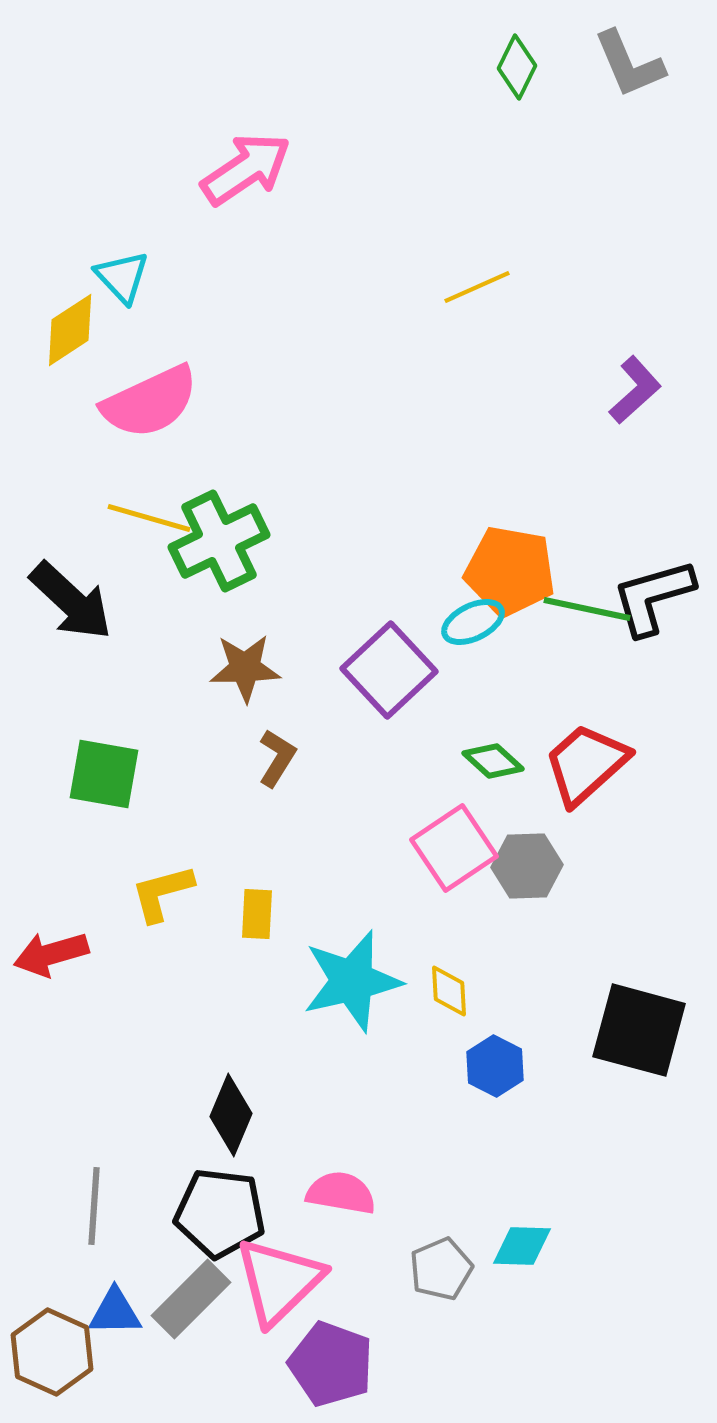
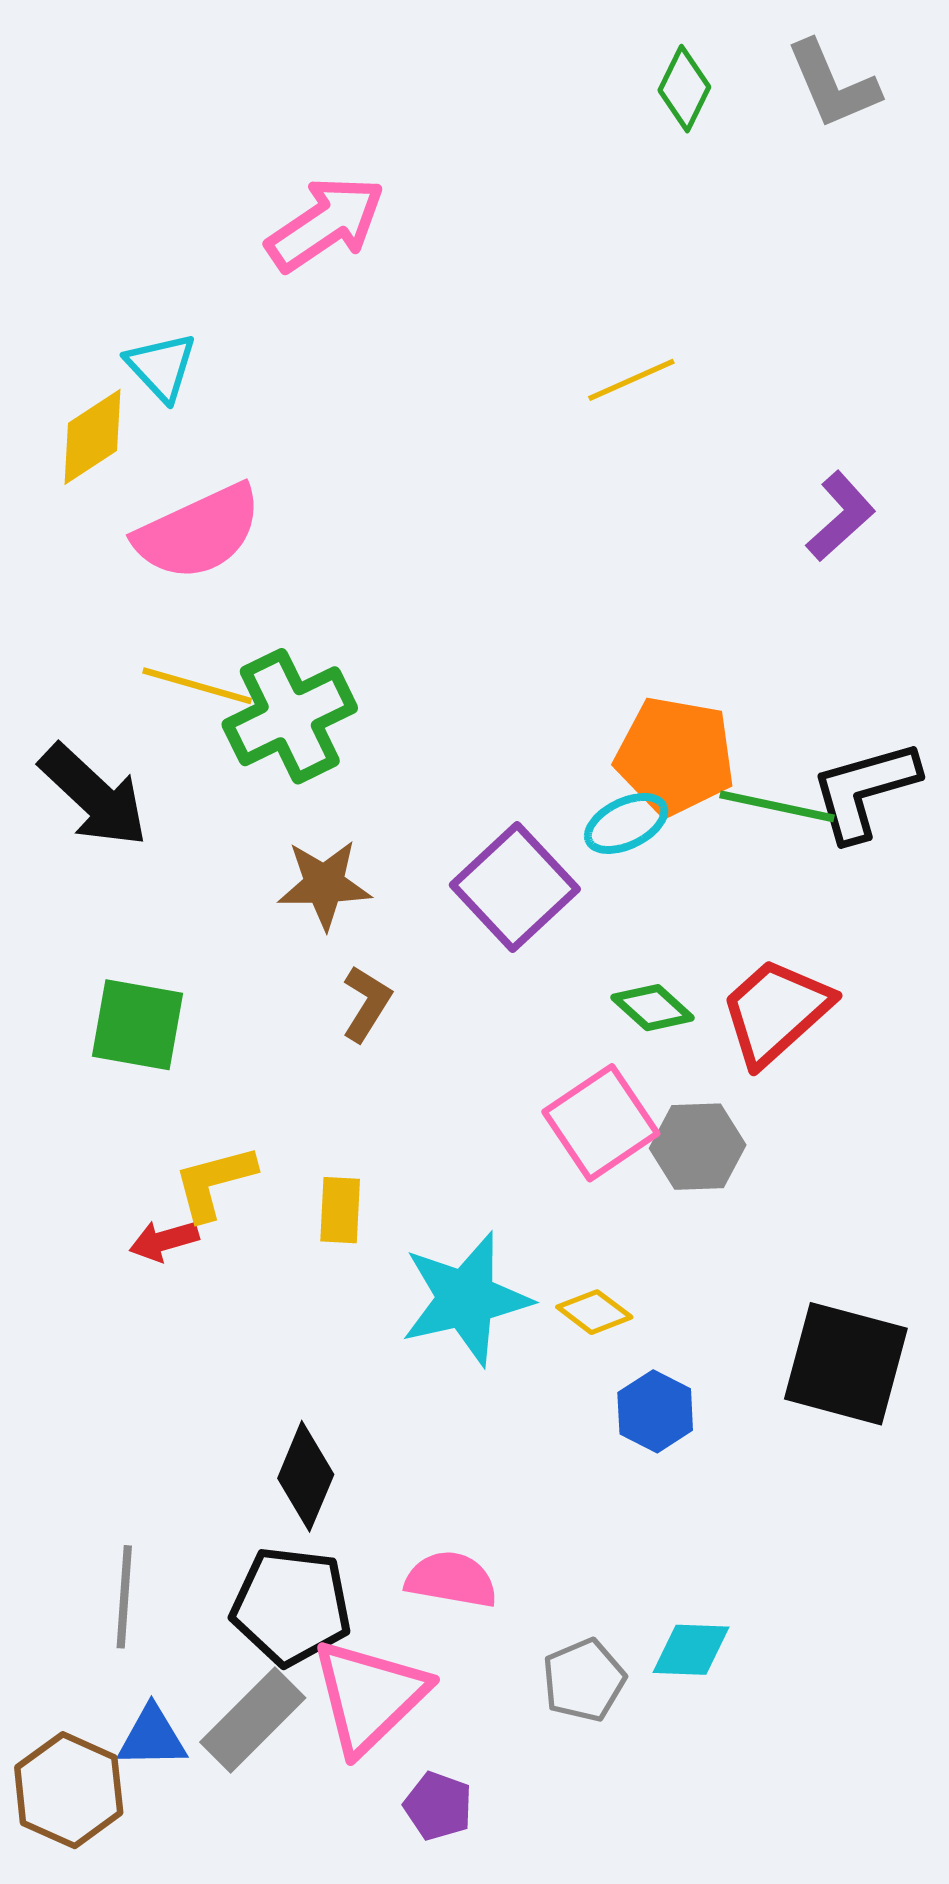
red arrow: (51, 954) -> (164, 1241), moved, size x0.7
yellow diamond: (449, 991) -> (594, 1312), turned -50
purple pentagon: (331, 1364) -> (438, 1806), size x0.6

